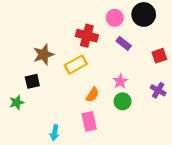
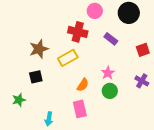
pink circle: (115, 18) -> (95, 11), moved
black square: (32, 81) -> (36, 77), moved
green star: (17, 102) -> (19, 100), moved

